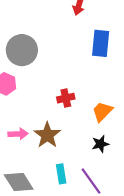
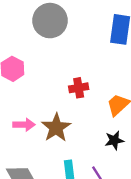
gray circle: (22, 50) -> (50, 21), moved

